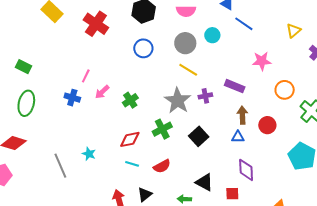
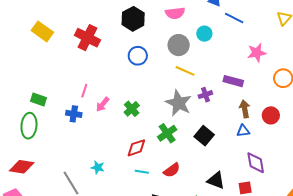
green rectangle: (23, 67) -> (39, 99), moved

